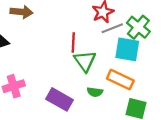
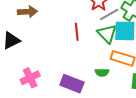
green triangle: (85, 61) -> (107, 34), moved

